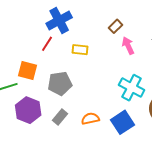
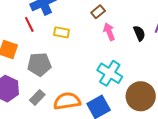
red line: (47, 44) -> (29, 24), turned -63
orange semicircle: (90, 119) -> (67, 101), size x1.5

